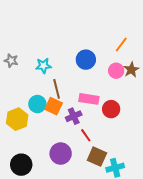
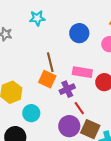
cyan star: (43, 66) -> (37, 18), moved
cyan circle: (37, 104) -> (31, 113), moved
purple circle: (61, 154) -> (69, 126), moved

